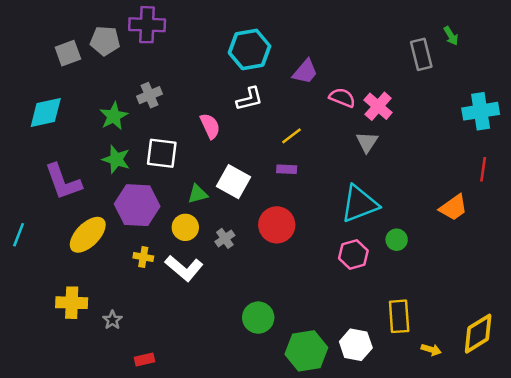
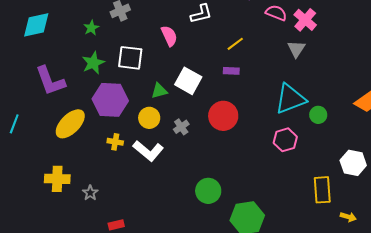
green star: (114, 116) -> (91, 28), size x0.7
green star: (116, 159) -> (93, 63), turned 30
green circle: (397, 240) -> (318, 115), moved
white hexagon: (356, 345) -> (353, 163), moved

